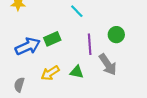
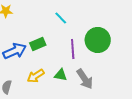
green circle: (116, 35) -> (98, 40), size x1.6
gray arrow: (108, 64) -> (85, 79), moved

